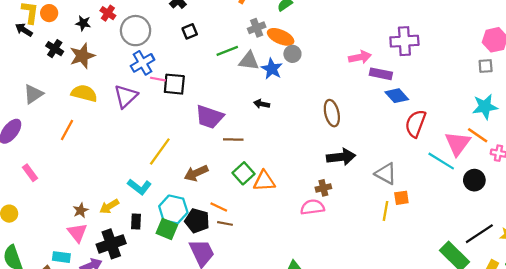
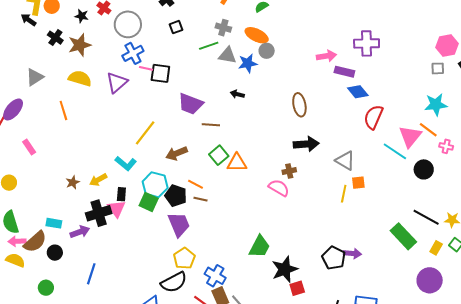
gray cross: (257, 28) -> (223, 28), moved, turned 35
blue star: (272, 69) -> (248, 63), turned 30
orange line: (67, 130) -> (63, 110), turned -48
pink semicircle: (312, 207) -> (279, 188), turned 35
pink triangle: (77, 233) -> (116, 209), moved
black line: (479, 234) -> (426, 217), turned 60

